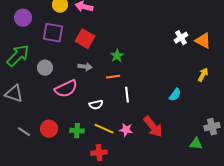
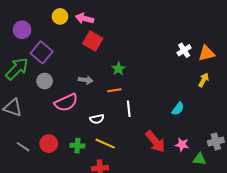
purple square: (53, 33) -> (42, 52), moved, turned 30
red square: (85, 39) -> (93, 41), moved
orange triangle: (203, 41) -> (207, 53), turned -42
yellow arrow: (203, 75) -> (204, 80), moved
pink star: (126, 130) -> (182, 145), moved

